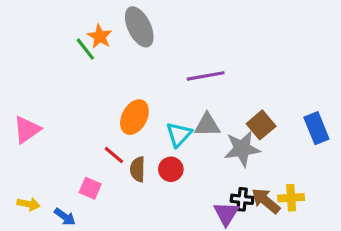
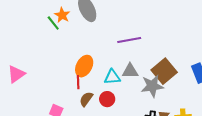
brown square: (261, 125) -> (164, 71), size x1.4
cyan triangle: (179, 134) -> (112, 77), turned 42
red line: (114, 155) -> (78, 82), moved, turned 48
brown semicircle: (138, 169) -> (86, 99), turned 35

